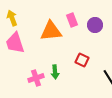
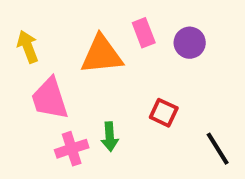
yellow arrow: (12, 18) -> (28, 47), moved
pink trapezoid: (15, 43) -> (50, 99), moved

